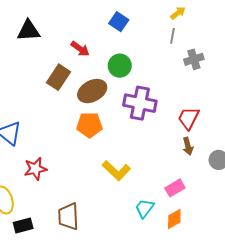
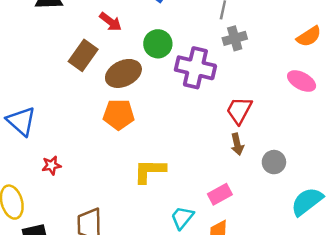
gray cross: (194, 59) -> (235, 38), moved
purple cross: (140, 103) -> (195, 68), moved
red star: (35, 169) -> (51, 165), size x0.7
yellow L-shape: (116, 171) -> (150, 171), turned 136

